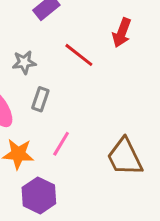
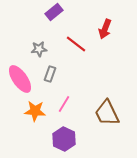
purple hexagon: (39, 195) -> (64, 139), moved

